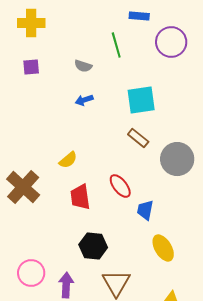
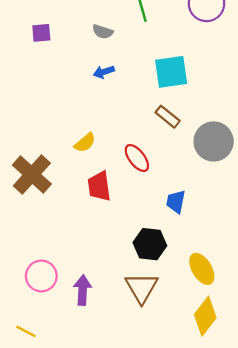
red ellipse: (120, 186) -> (137, 158), moved
black hexagon: (93, 246) -> (150, 244), moved
yellow ellipse: (163, 248) -> (202, 269), moved

